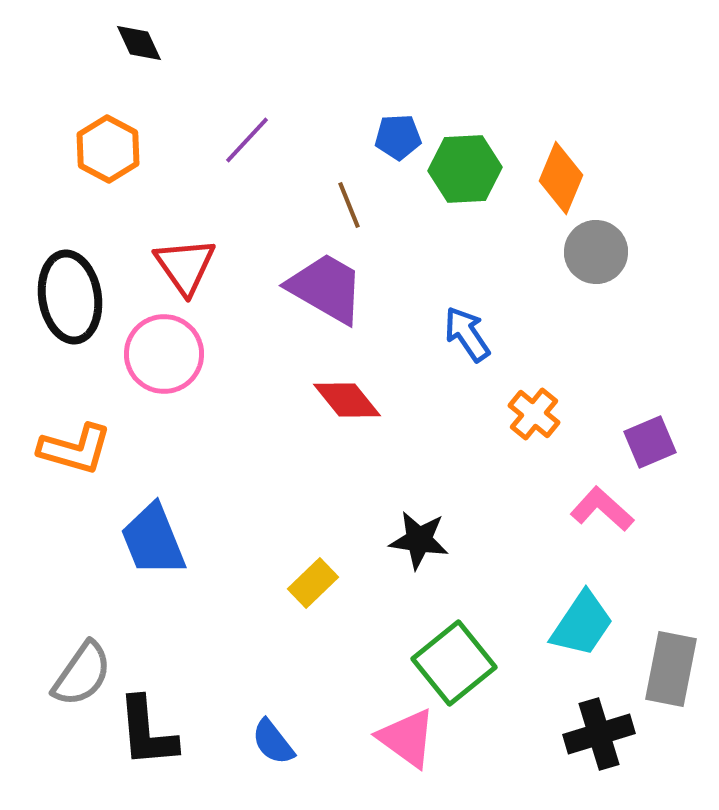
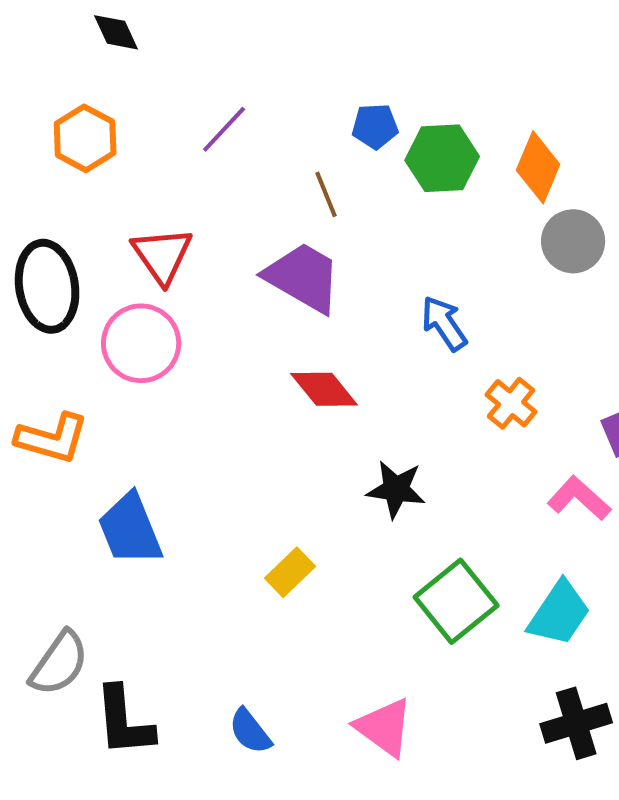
black star: (419, 540) -> (396, 489), moved
green square: (454, 663) -> (456, 601), moved

